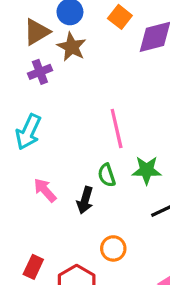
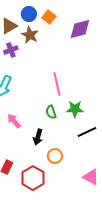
orange square: (120, 17) -> (49, 17), moved
black arrow: (85, 200) -> (38, 137), moved

